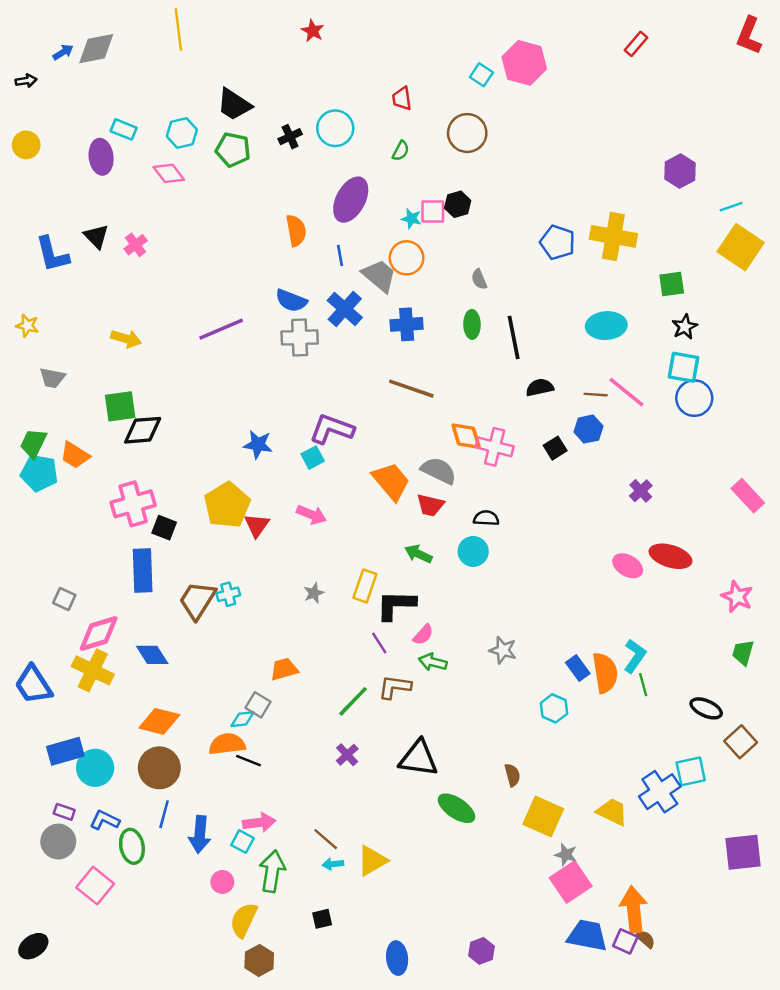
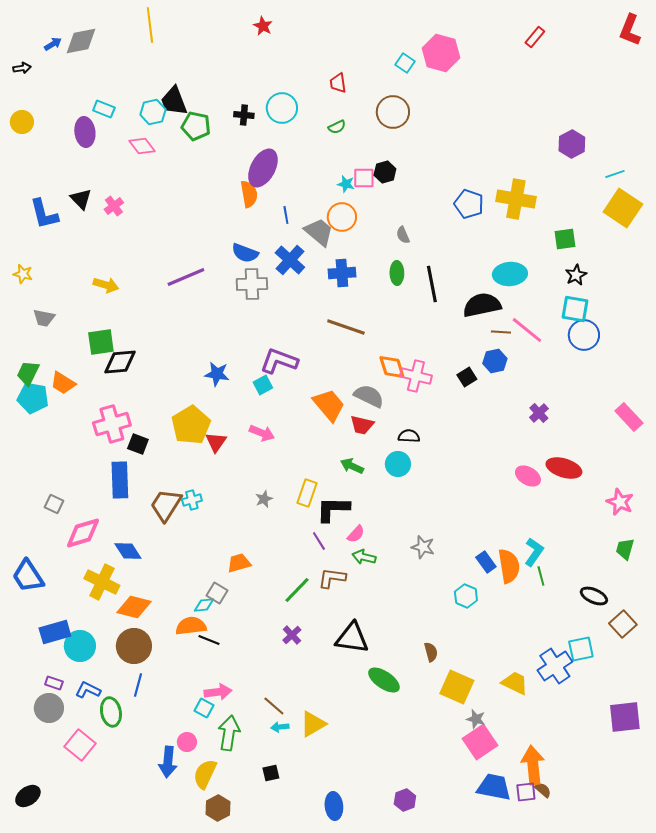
black trapezoid: (234, 104) -> (174, 101), moved, turned 36
black cross: (290, 137) -> (244, 115), turned 30
green semicircle: (401, 151) -> (337, 127), turned 36
purple ellipse: (351, 200) -> (263, 168), moved
black semicircle: (540, 387) -> (482, 305), moved, size x1.6
yellow cross: (93, 670) -> (102, 582), moved
blue arrow: (200, 834) -> (168, 762), moved
purple square: (625, 941) -> (526, 792), turned -30

